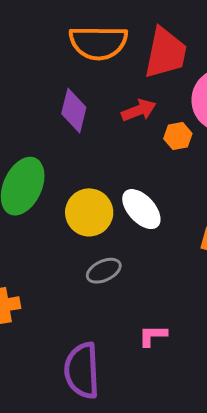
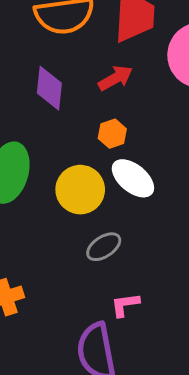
orange hexagon: (178, 136) -> (112, 134), moved
pink L-shape: (153, 336) -> (125, 305), moved

